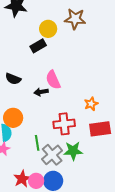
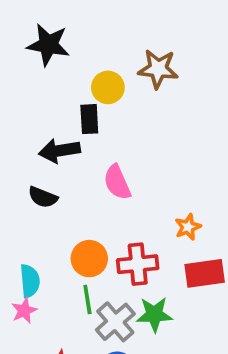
black rectangle: (38, 46) -> (89, 119), turned -63
black semicircle: (13, 79) -> (43, 197), moved
black arrow: (41, 92) -> (60, 151), moved, size x1.5
orange circle: (13, 118) -> (89, 259), moved

